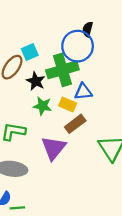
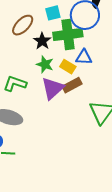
cyan square: (30, 52) -> (53, 13), moved
purple triangle: (54, 148) -> (53, 88), moved

